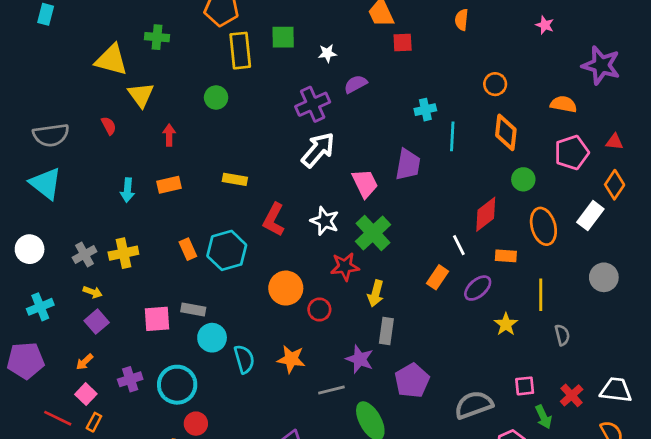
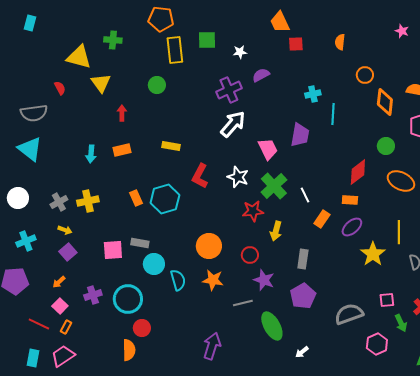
orange semicircle: (462, 20) -> (340, 42), moved
red semicircle: (109, 126) -> (60, 88), moved
orange diamond: (506, 132) -> (385, 102), moved
orange ellipse: (543, 226) -> (401, 181), turned -48
white line: (459, 245) -> (305, 195), moved
orange rectangle: (506, 256) -> (350, 200), moved
orange circle: (286, 288) -> (209, 246), moved
red circle: (319, 310) -> (250, 255), moved
yellow star: (506, 324) -> (373, 254), size x1.4
gray rectangle: (386, 331) -> (303, 259), moved

